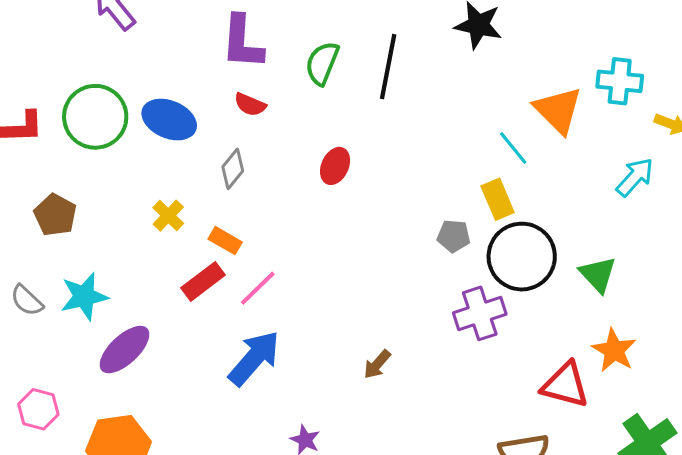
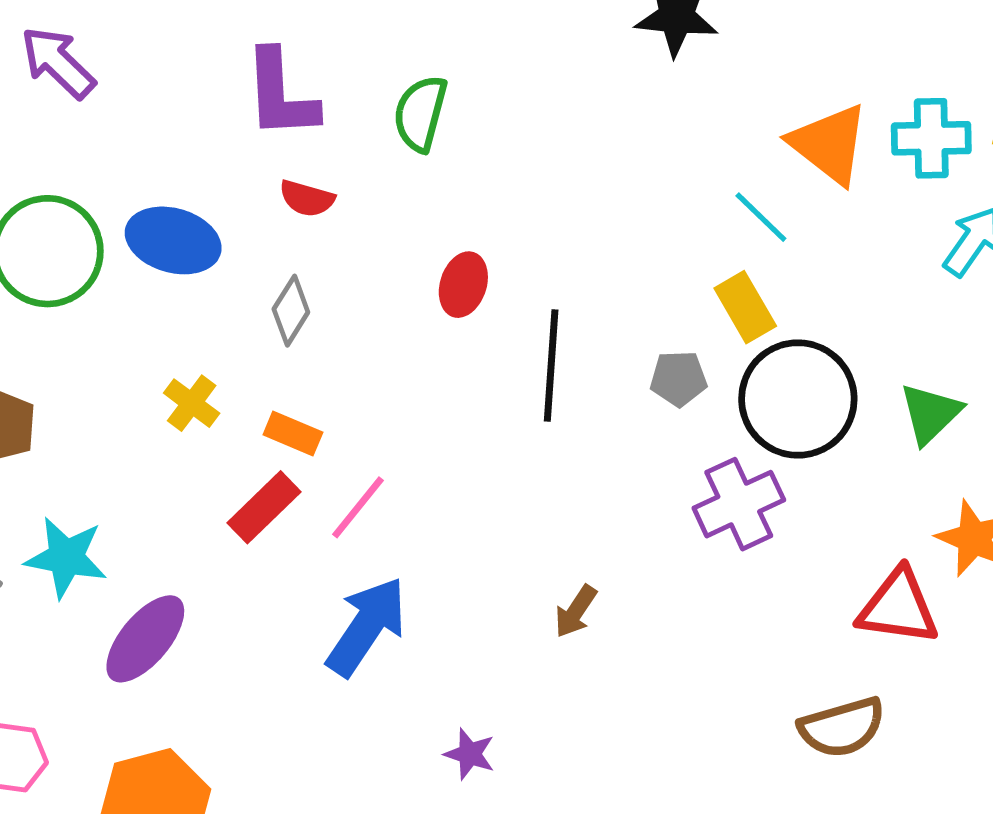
black line: (388, 67) -> (551, 365), moved
cyan cross: (620, 81) -> (931, 138), moved
green triangle: (598, 274) -> (930, 413), turned 36
cyan star: (84, 296) -> (66, 557), turned 30

